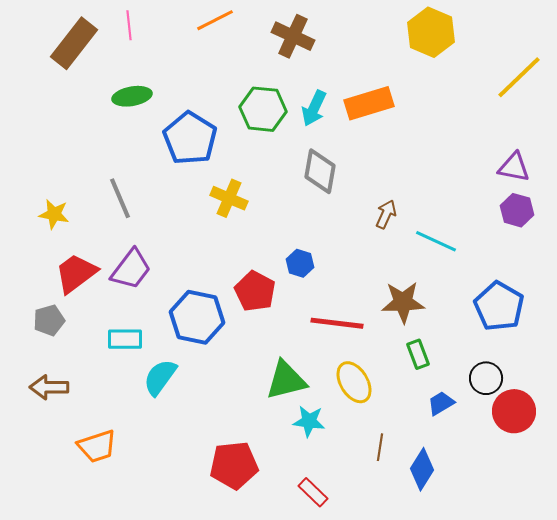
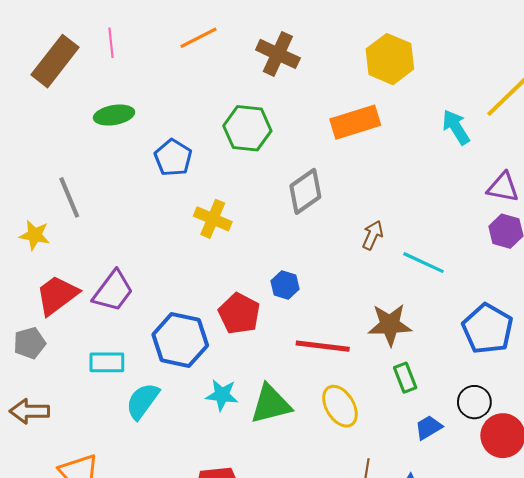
yellow hexagon: (431, 32) -> (390, 59), moved
cyan arrow: (314, 108) -> (456, 127), moved, turned 123
blue pentagon: (190, 138) -> (173, 158), size x0.7
gray diamond: (320, 171) -> (305, 191), turned 45
gray line: (120, 198) -> (69, 197), moved
cyan star: (309, 421) -> (222, 395), moved

